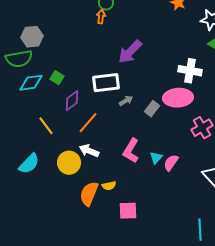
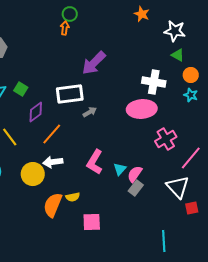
gray rectangle: (152, 109) -> (136, 188), moved
white arrow: (89, 151) -> (53, 162), turned -30

